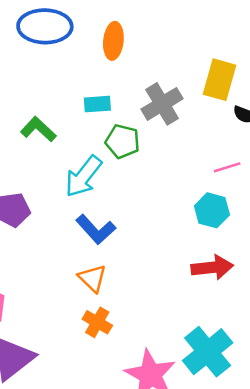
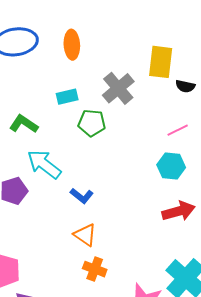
cyan arrow: (83, 176) -> (44, 164), moved, turned 99
blue L-shape: (96, 229) -> (82, 196), size x0.7

